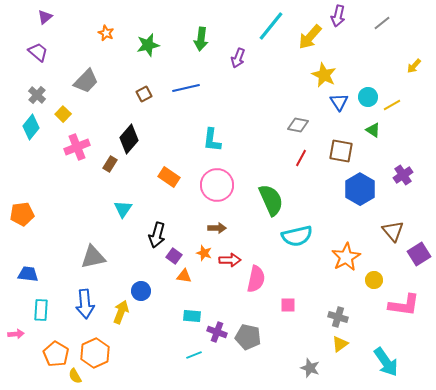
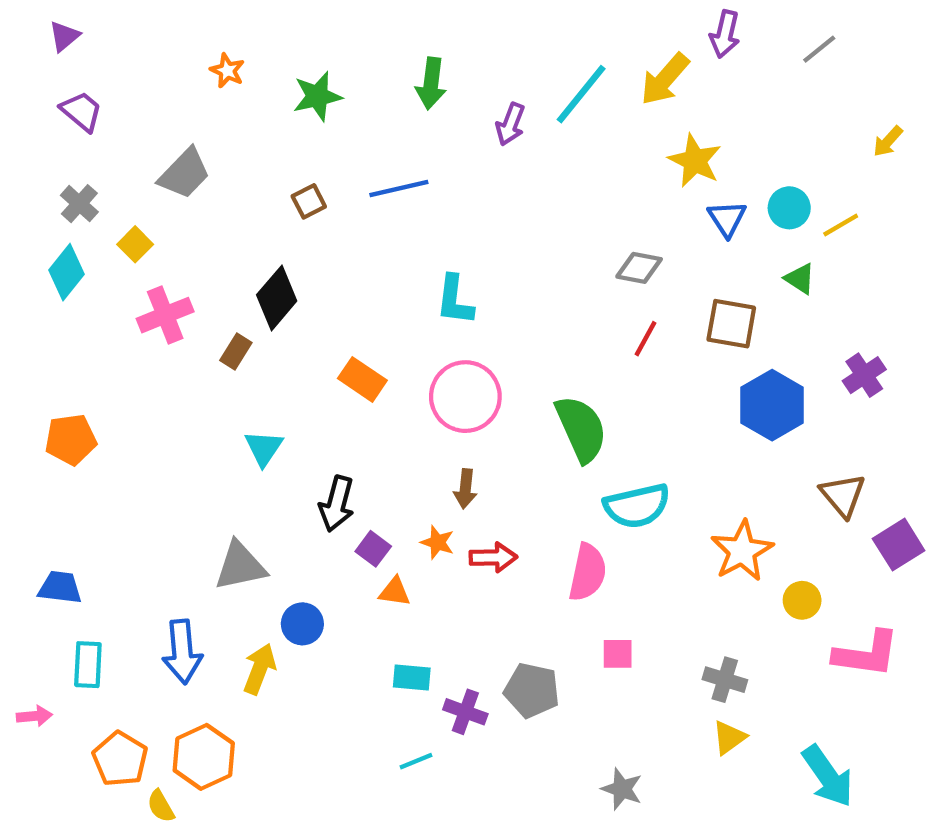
purple triangle: (45, 17) -> (64, 36), moved
cyan line: (271, 26) -> (581, 94), moved
orange pentagon: (22, 214) -> (71, 439), moved
brown arrow: (217, 228) -> (465, 489), turned 96
gray triangle: (93, 257) -> (240, 566), moved
pink semicircle: (256, 279) -> (588, 572), moved
gray pentagon: (248, 337) -> (532, 690), moved
gray star: (310, 368) -> (622, 789), moved

